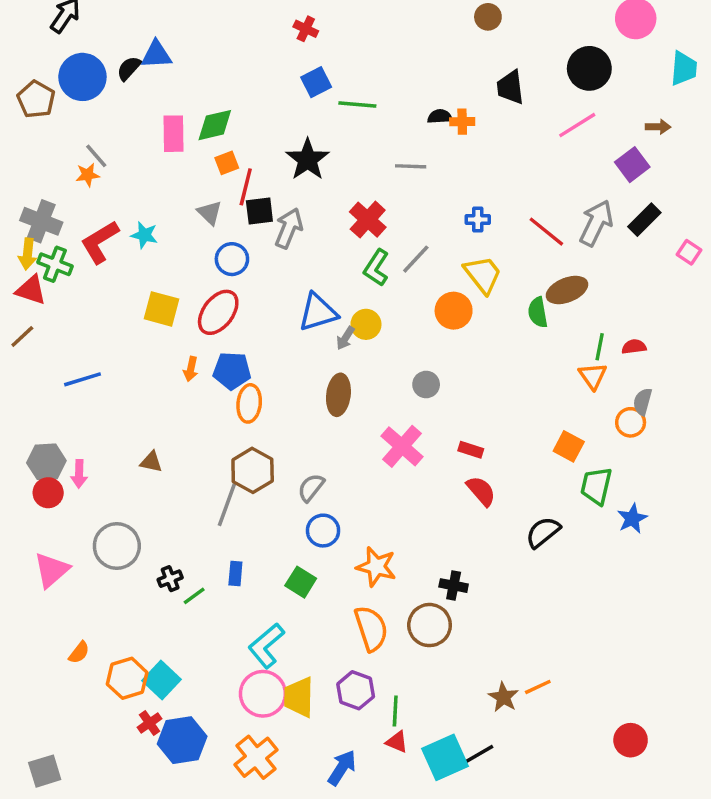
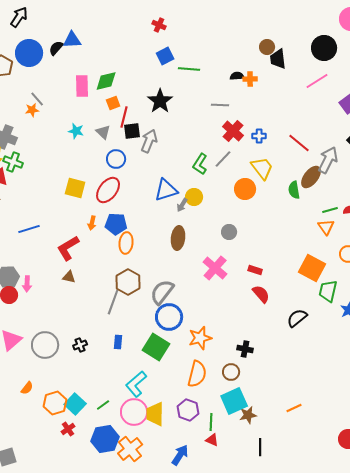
brown circle: (488, 17) -> (267, 47), moved
red cross: (368, 220) -> (233, 131), moved
gray arrow: (596, 223) -> (328, 160), moved
cyan star: (144, 235) -> (76, 131), moved
red L-shape: (100, 242) -> (68, 248), moved
brown ellipse: (567, 290) -> (311, 177), turned -30
green line: (600, 347) -> (330, 210), turned 63
orange square: (569, 446) -> (312, 268), size x1.5
gray semicircle: (311, 488) -> (162, 292), size x1.5
blue circle: (323, 531) -> (169, 317), size x1.4
gray circle: (117, 546) -> (45, 345), moved
orange star: (376, 567) -> (200, 338), turned -30
green square: (301, 582) -> (156, 347), size x1.5
green line: (194, 596) -> (103, 405), moved
brown circle: (430, 625) -> (231, 372), size x0.7
orange semicircle: (371, 628) -> (197, 374), turned 32
brown star: (503, 697) -> (248, 415), moved, turned 30
blue hexagon: (182, 740) -> (105, 439), moved
black line: (479, 754) -> (260, 447), turned -60
cyan square: (445, 757) -> (234, 401), moved

